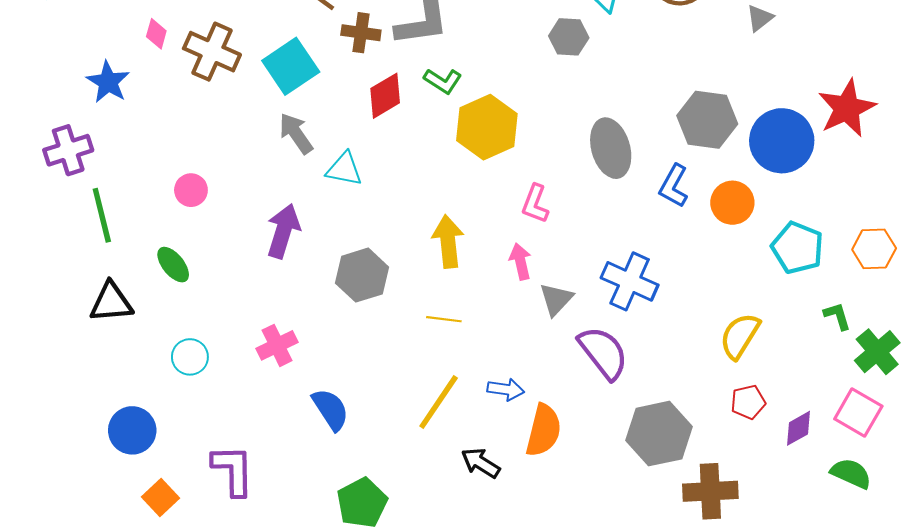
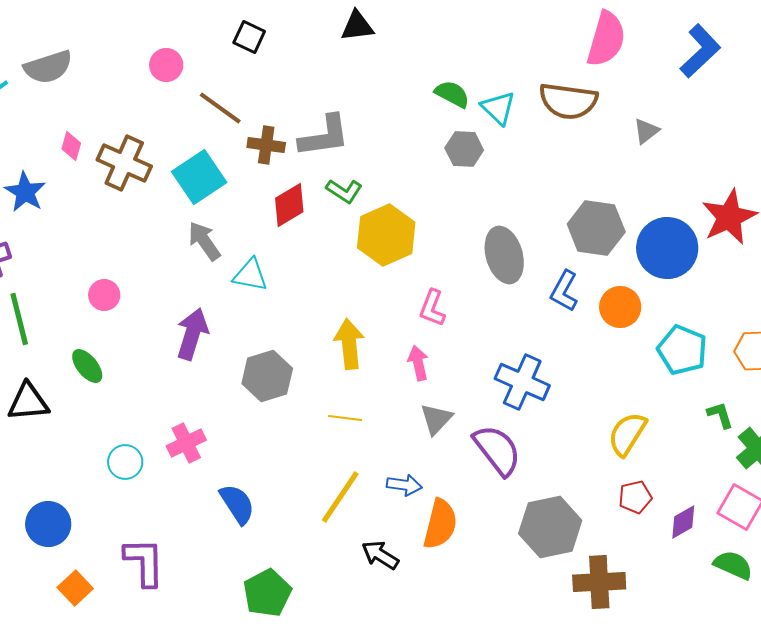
gray triangle: (556, 299) -> (436, 419), moved
cyan circle: (190, 357) -> (125, 462), moved

